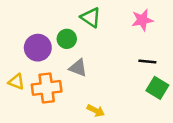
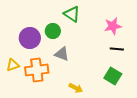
pink star: (142, 20) -> (113, 26), moved
yellow triangle: (16, 82) -> (13, 65), turned -40
green square: (157, 88) -> (113, 76), moved

